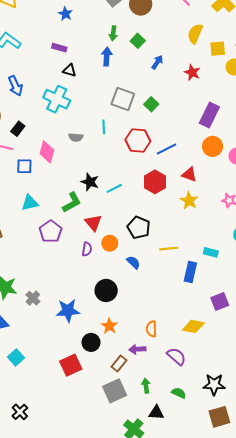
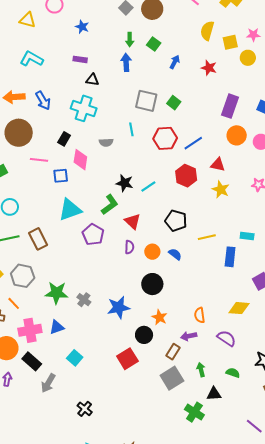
black rectangle: (18, 129) -> (64, 139), moved
cyan triangle: (30, 203) -> (70, 210), size x1.4
orange circle: (110, 243) -> (152, 252), moved

